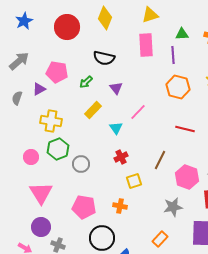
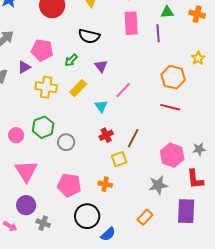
orange hexagon: (178, 87) -> (173, 77), moved
yellow cross: (51, 121) -> (46, 87), moved
brown line: (160, 160) -> (133, 138), moved

